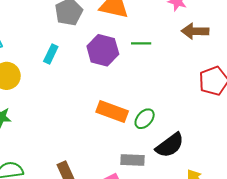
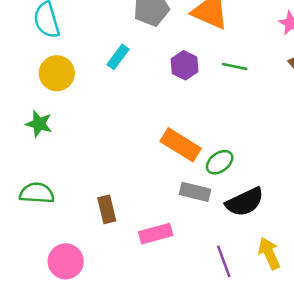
purple hexagon: (103, 50) -> (185, 65), size x0.7
gray rectangle: (133, 160) -> (195, 192), moved

